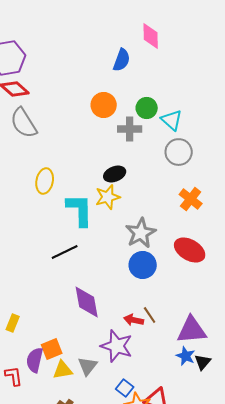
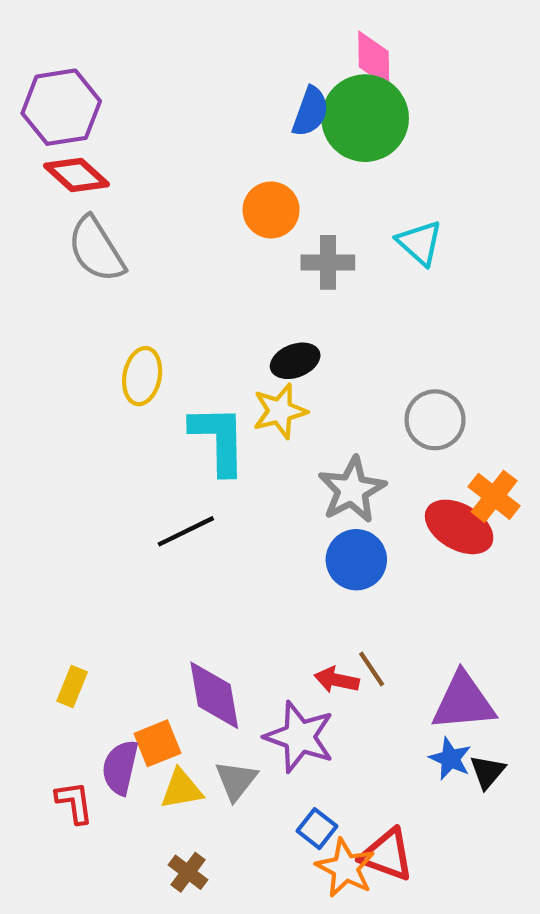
green circle: (147, 108) -> (365, 118), moved, size x1.8
gray circle: (179, 152) -> (435, 420), moved
orange cross: (191, 199) -> (494, 496), moved
purple diamond: (87, 302) -> (214, 695), moved

